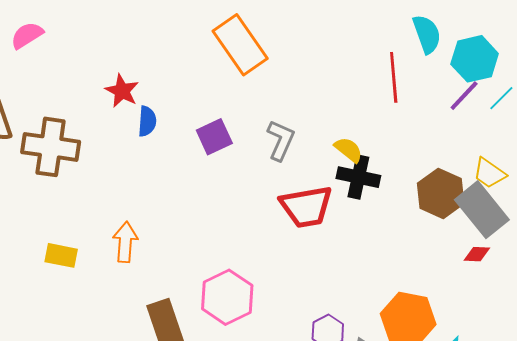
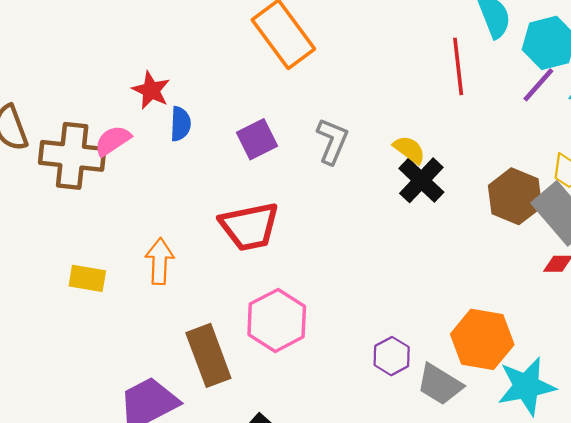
pink semicircle: (27, 35) -> (113, 141), moved
black cross: (358, 177) -> (421, 180), turned 33
red trapezoid: (306, 207) -> (249, 226), moved

